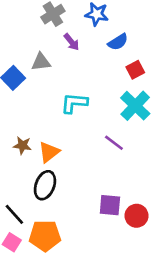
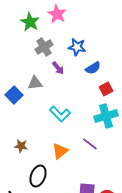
cyan L-shape: (74, 103) -> (60, 114), turned -140
cyan cross: (135, 106) -> (106, 116), turned 30
orange triangle: (49, 152) -> (60, 151), moved

